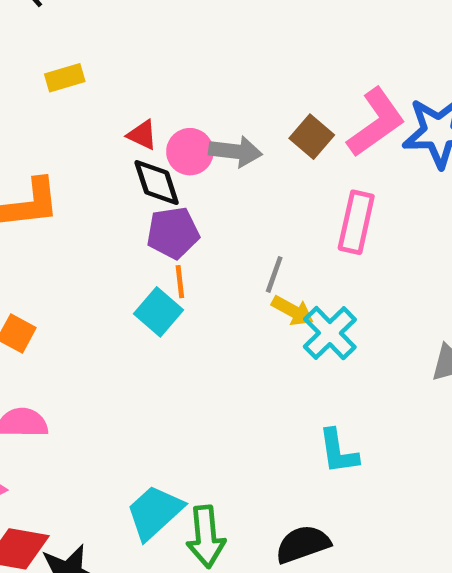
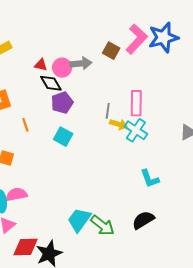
pink rectangle: (356, 222) -> (136, 103), moved
orange line: (180, 282) -> (25, 125), moved
green arrow: (206, 537) -> (102, 225), turned -35

